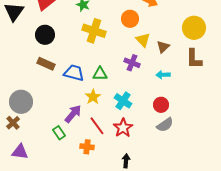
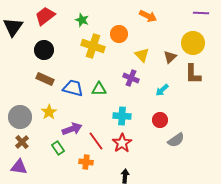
orange circle: (130, 19) -> (119, 34), moved
brown triangle: (163, 47) -> (170, 57), moved
cyan arrow: (163, 75) -> (162, 90), turned -40
yellow star: (93, 97) -> (49, 112), moved
cyan cross: (123, 101) -> (122, 116), turned -30
purple arrow: (73, 114) -> (72, 129), turned 30
brown cross: (13, 123) -> (22, 142), moved
gray semicircle: (165, 125) -> (176, 140), moved

